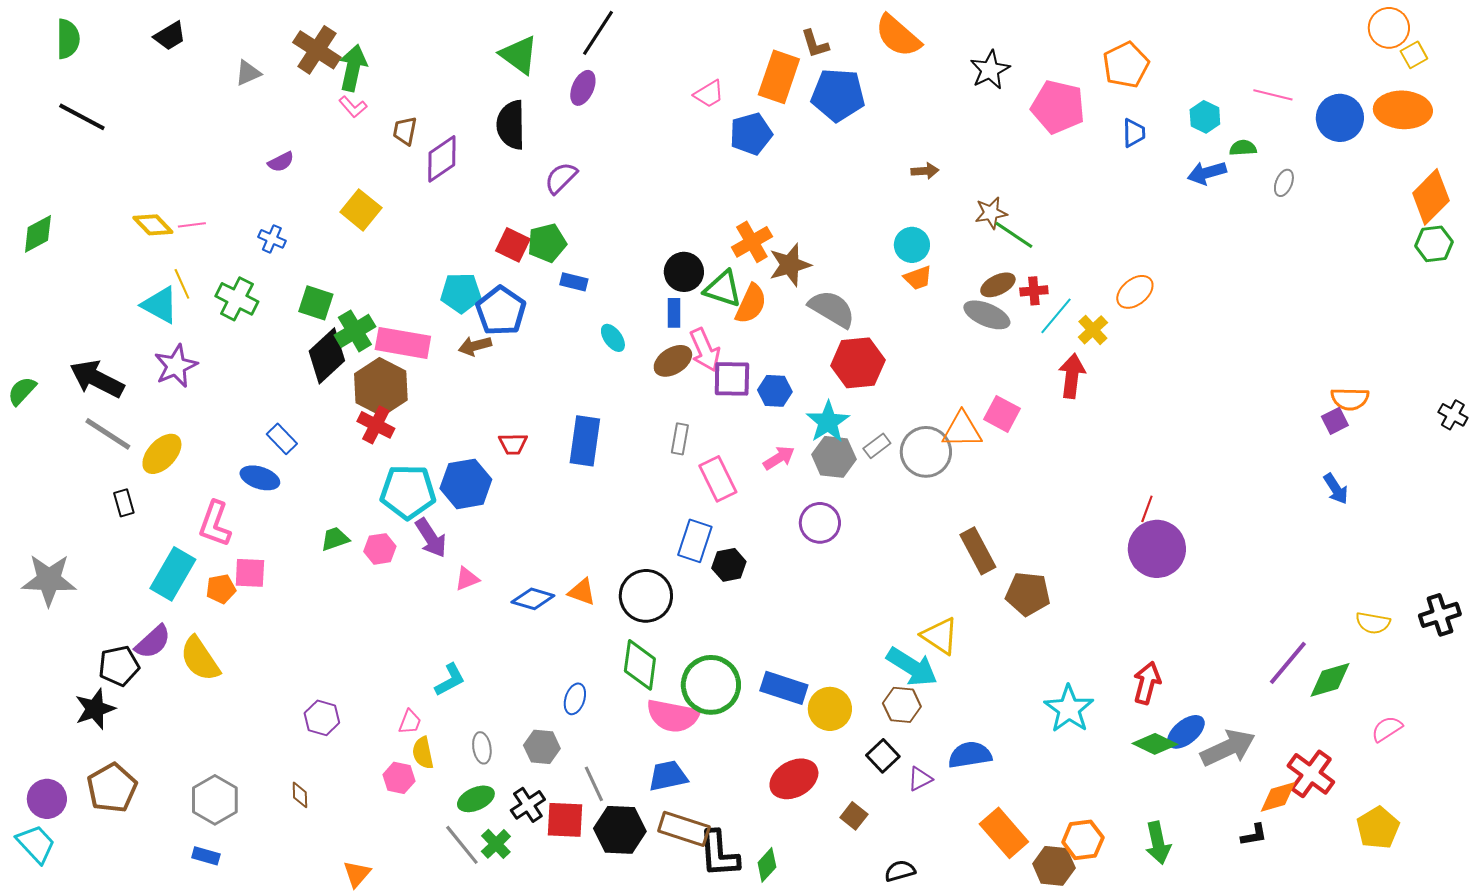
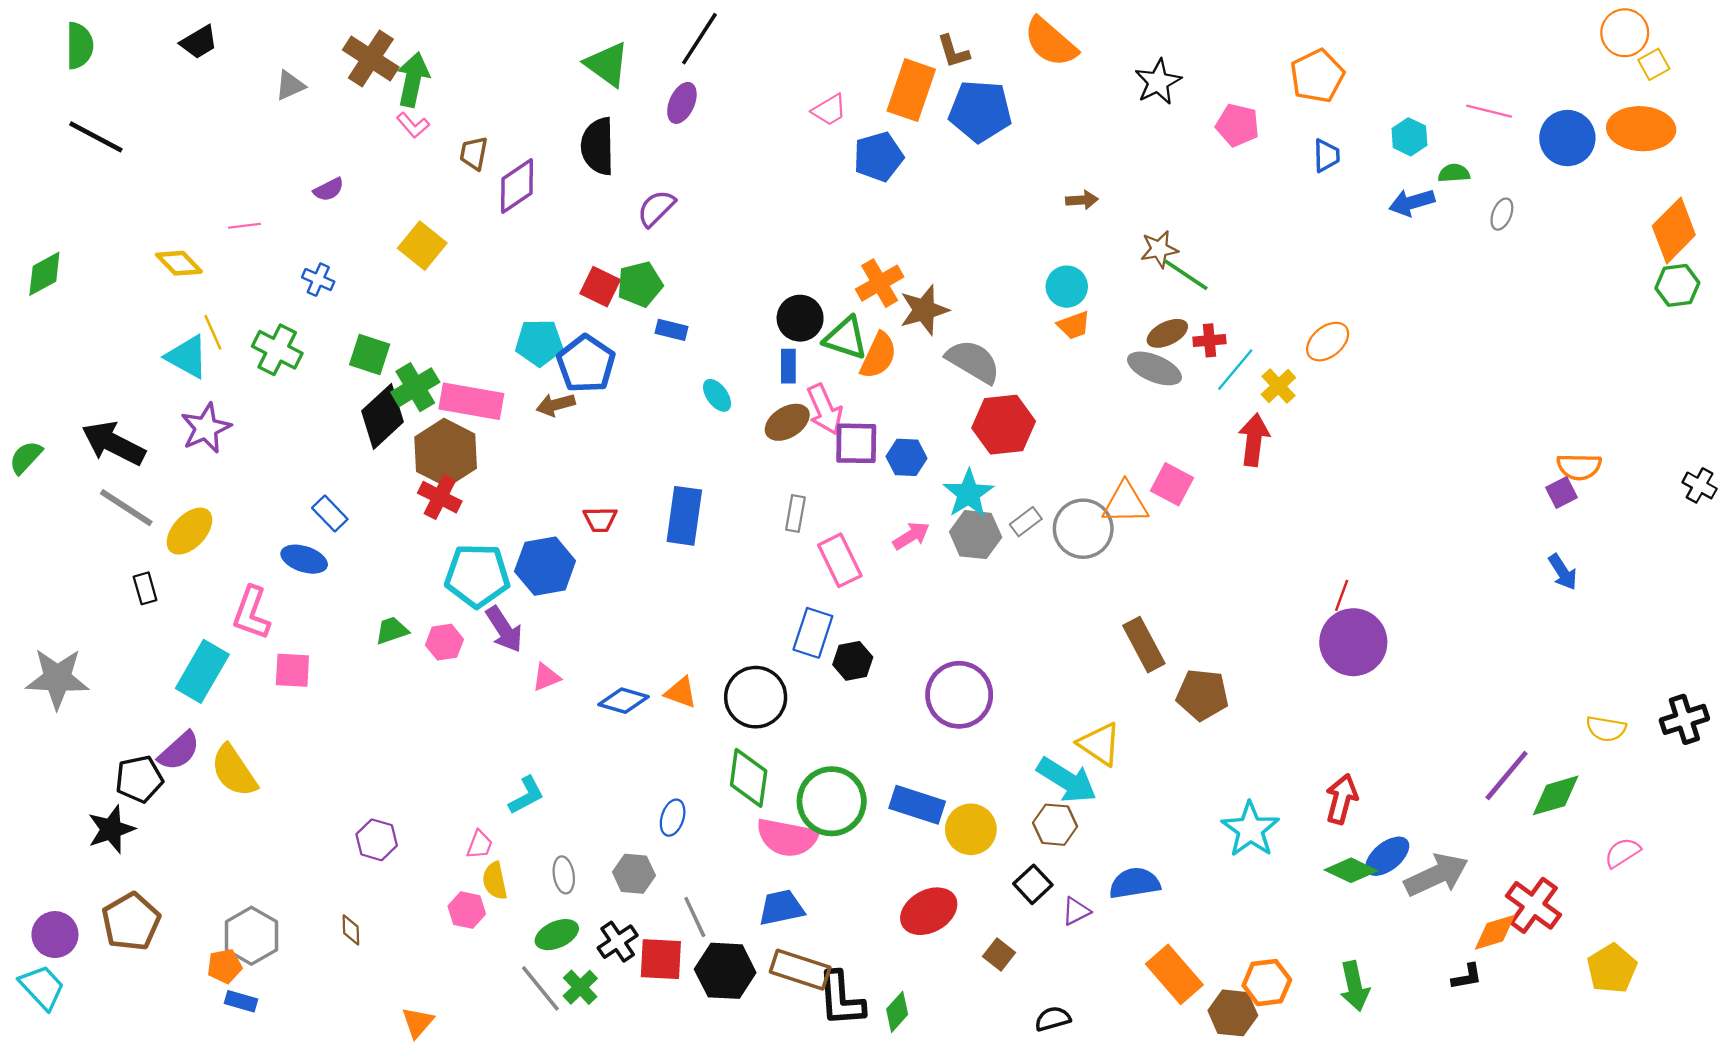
pink pentagon: (1058, 107) -> (1238, 125), size x0.7
pink line: (192, 225) -> (244, 226), moved
purple circle: (820, 523) -> (959, 695), moved, size x1.4
orange pentagon: (221, 589) -> (225, 966), moved

